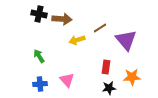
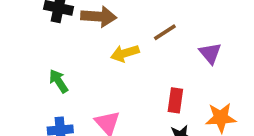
purple triangle: (126, 40) -> (210, 53), size x0.6

